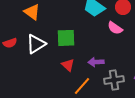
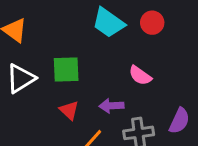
pink semicircle: (115, 28) -> (140, 76), moved

